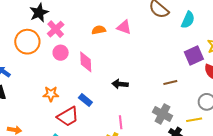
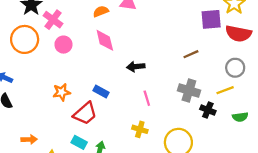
purple square: (194, 56) -> (211, 19), turned 30
pink diamond: (86, 62) -> (105, 40), moved
pink line: (121, 122) -> (147, 98), moved

